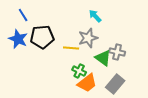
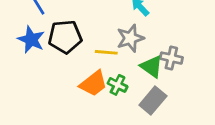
orange trapezoid: (87, 83) -> (93, 84), moved
gray rectangle: (115, 84) -> (153, 100), moved

